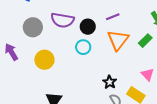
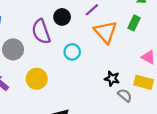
purple semicircle: (62, 20) -> (41, 31), turned 80
black circle: (88, 27) -> (62, 17), moved

